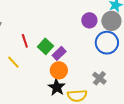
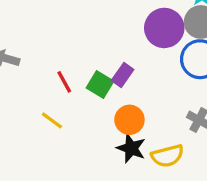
purple circle: (89, 20) -> (164, 28), size x1.5
purple rectangle: (59, 53) -> (123, 75), moved

